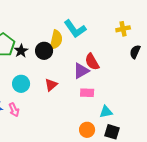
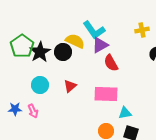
yellow semicircle: (56, 40) -> (75, 41), turned -78
black star: (21, 51) -> (40, 52), size x1.5
purple triangle: (81, 71) -> (100, 45), moved
pink rectangle: (87, 93) -> (106, 94), size x1.6

